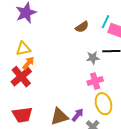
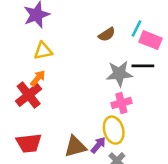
yellow triangle: (23, 49) -> (43, 51), moved
gray star: (93, 58) -> (119, 74), size x1.5
yellow ellipse: (103, 104) -> (114, 130), moved

